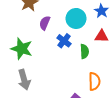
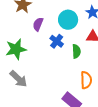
green star: (22, 49) -> (16, 49), turned -30
gray arrow: (24, 80) -> (19, 79), turned -30

